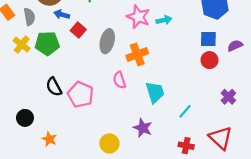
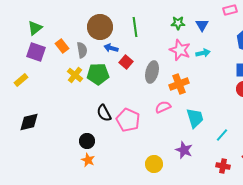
pink semicircle: (119, 80) -> (163, 107), turned 84
black circle: (25, 118) -> (87, 141), moved
orange star: (49, 139) -> (88, 160), moved

